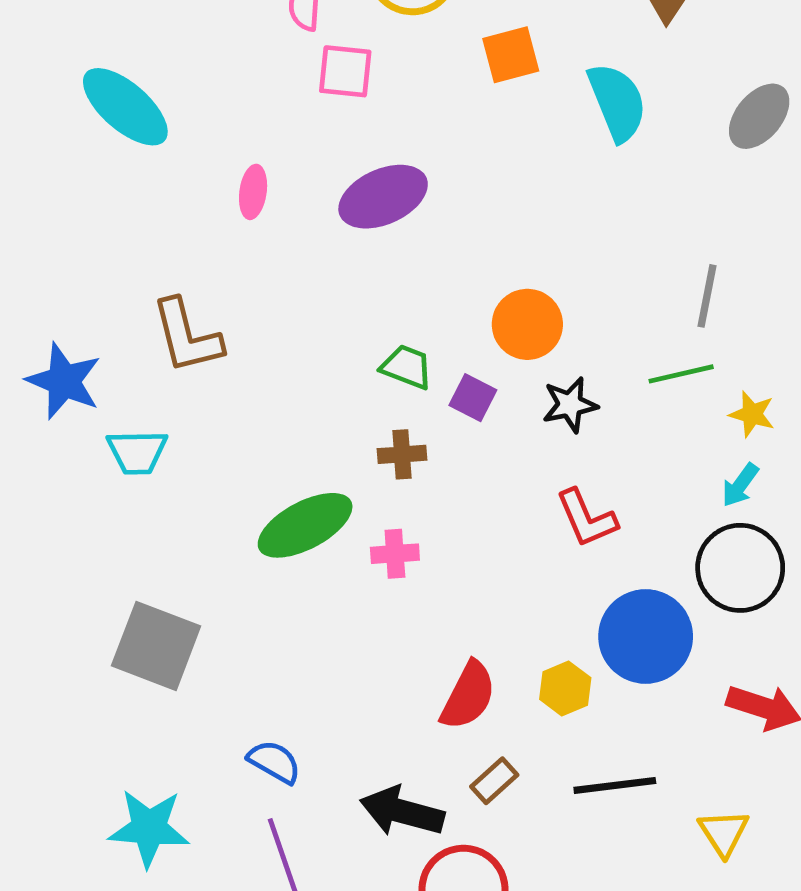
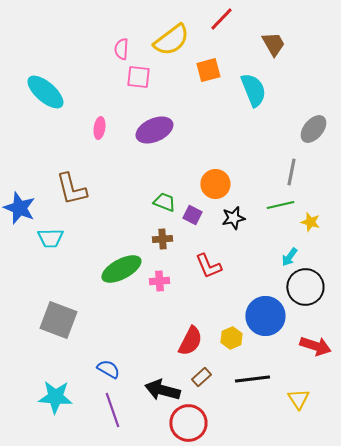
gray ellipse: (759, 116) -> (313, 129), moved
cyan arrow: (740, 485) -> (289, 257), moved
red L-shape: (586, 518) -> (208, 266), moved

